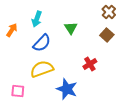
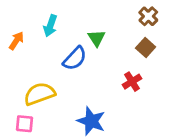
blue semicircle: (42, 43) -> (75, 58), moved
red cross: (90, 64) -> (132, 82), moved
yellow semicircle: (42, 69) -> (39, 94), moved

